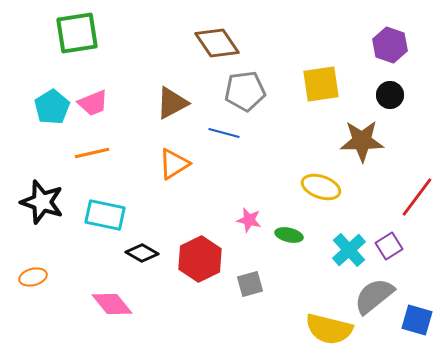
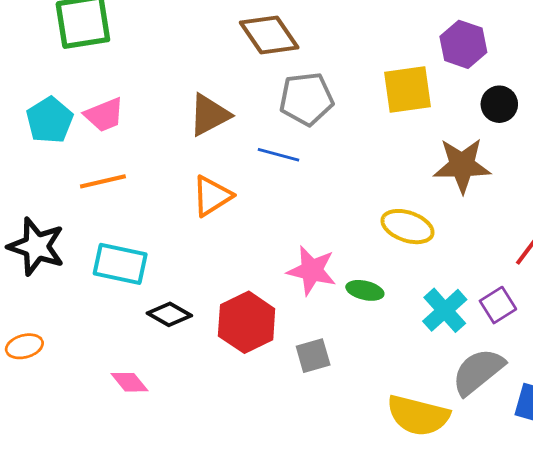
purple hexagon: (390, 45) -> (463, 44), moved
pink star: (249, 220) -> (312, 270), size x1.5
pink diamond: (112, 304) -> (129, 382), size x0.7

